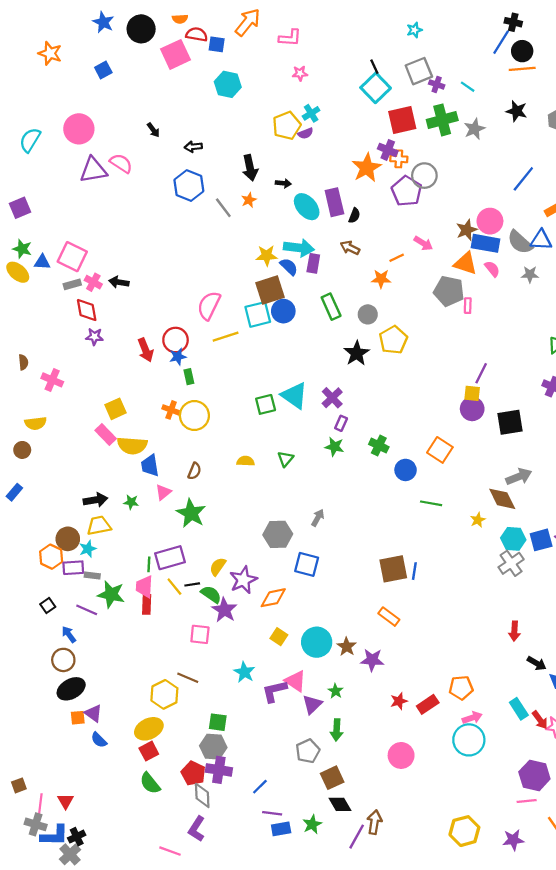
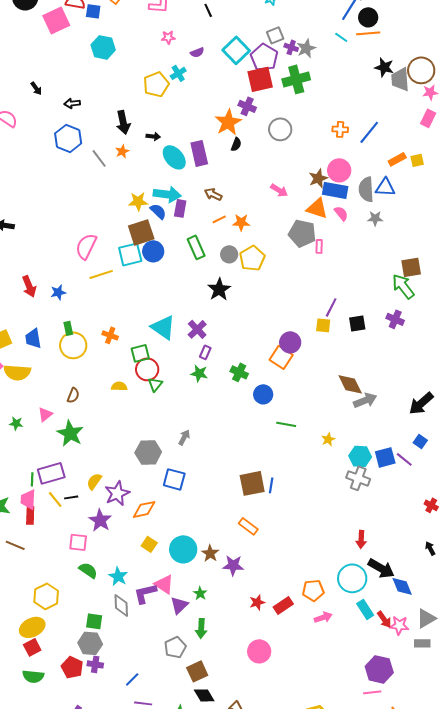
black line: (374, 67) -> (208, 10), moved
gray square: (419, 71) -> (275, 35), size x0.7
cyan line: (468, 87) -> (341, 37), moved
black star: (517, 111) -> (384, 67), moved
gray star: (474, 129) -> (306, 48), moved
purple semicircle: (306, 133) -> (197, 52), moved
orange cross: (399, 159) -> (340, 129), moved
purple pentagon: (407, 191) -> (264, 57), moved
black semicircle: (354, 216) -> (236, 144), moved
gray semicircle: (520, 242) -> (366, 189), turned 45
orange line: (397, 258) -> (219, 219), moved
red circle: (176, 340) -> (147, 369), moved
yellow pentagon: (393, 340) -> (252, 258), moved
green rectangle: (189, 377) -> (68, 328), moved
green square: (266, 404) -> (140, 353), moved
purple circle: (472, 409) -> (290, 342), moved
orange cross: (171, 410) -> (110, 335), moved
black square: (510, 422) -> (357, 323), moved, size x0.7
orange square: (440, 450) -> (281, 357), moved
blue trapezoid: (150, 466) -> (33, 338), moved
brown diamond: (502, 499) -> (350, 384), moved
gray cross: (511, 563) -> (358, 478), turned -35
green semicircle: (211, 594) -> (88, 570), moved
black arrow: (537, 663) -> (381, 568), size x1.5
brown line: (188, 678) -> (15, 545), moved
cyan circle: (469, 740) -> (352, 578), moved
purple cross: (219, 770) -> (95, 664), size x0.7
green semicircle: (150, 783) -> (33, 676), turned -45
gray diamond: (202, 795) -> (121, 605), moved

